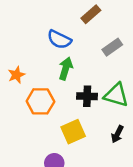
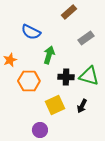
blue semicircle: (59, 40) -> (31, 32), moved
black arrow: (117, 134) -> (82, 106), moved

